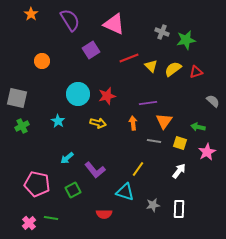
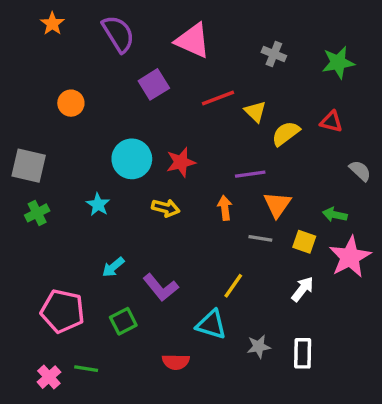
green star: (186, 40) -> (338, 62), moved
yellow semicircle: (173, 69) -> (286, 134), moved
red triangle: (196, 72) -> (331, 122), turned 32
pink star: (207, 152) -> (350, 257), size x1.4

